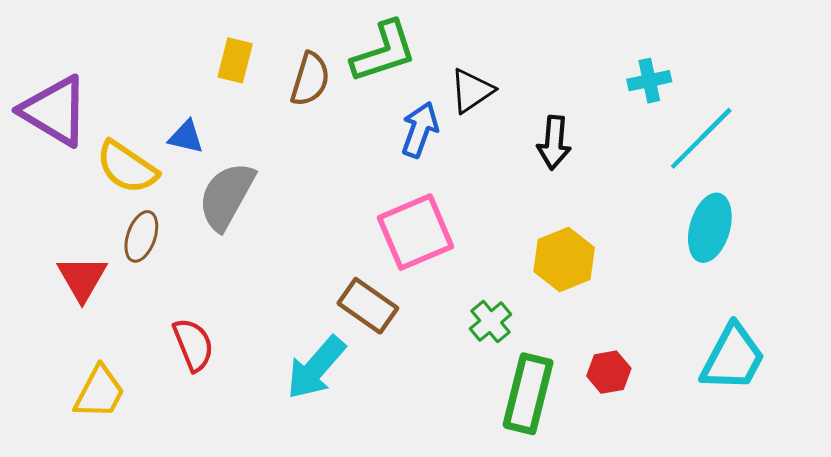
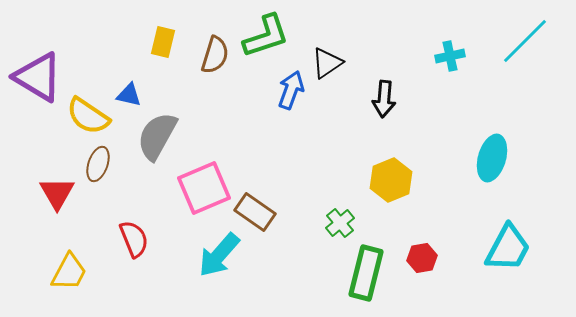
cyan line: (701, 138) -> (525, 41), moved
pink square: (416, 232) -> (204, 188), moved

